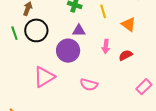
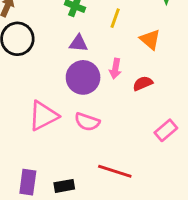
yellow line: (103, 11) -> (115, 18), turned 32
purple circle: (68, 51) -> (83, 77), moved
pink triangle: (44, 77) -> (43, 116), moved

